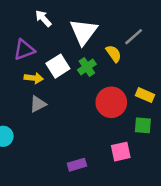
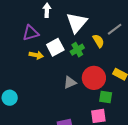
white arrow: (43, 18) -> (47, 10), turned 40
gray triangle: (38, 104) -> (70, 83), moved
green square: (143, 125) -> (106, 97), moved

